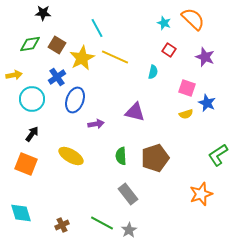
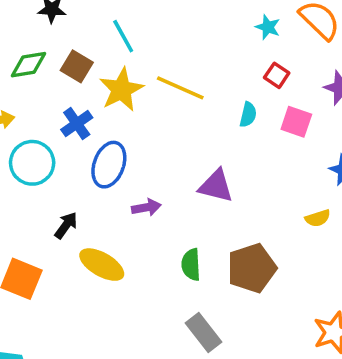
cyan line: (97, 28) -> (123, 36), moved
pink square: (187, 88) -> (296, 122), moved
yellow semicircle: (186, 114) -> (318, 218), moved
black arrow: (32, 134) -> (66, 225), moved

